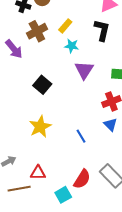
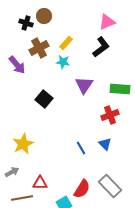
black L-shape: (102, 30) -> (101, 47), turned 40
cyan star: (72, 46) -> (63, 62), moved
blue triangle: (110, 125) -> (105, 144), moved
yellow star: (40, 127) -> (23, 144), moved

